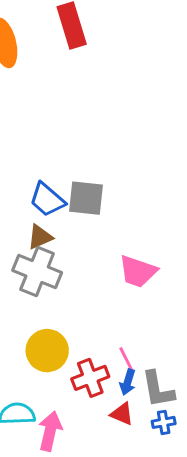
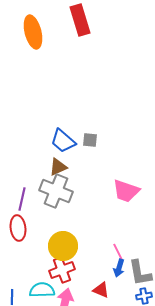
gray square: (86, 198) -> (90, 140), size x0.6
red cross: (90, 378) -> (62, 270), moved
red triangle: (122, 414) -> (101, 290), moved

